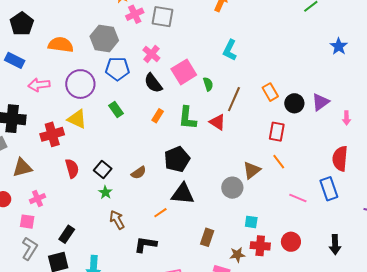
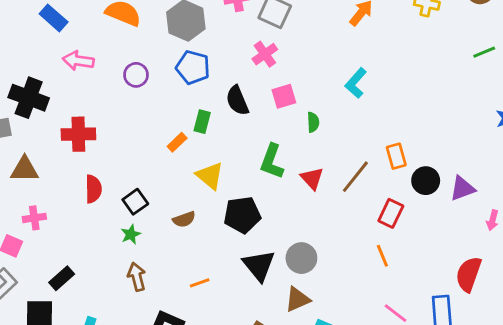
pink cross: (151, 54) -> (265, 54), moved
pink square: (184, 72) -> (284, 96), size x0.7
purple circle: (80, 84) -> (136, 75), size x0.6
brown line: (234, 99) -> (355, 177), moved
green rectangle: (116, 110) -> (202, 122), moved, turned 35
orange rectangle: (158, 116) -> (177, 142), moved
yellow triangle: (77, 119) -> (210, 176), moved
brown triangle: (252, 170) -> (297, 299), moved
gray circle: (232, 188) -> (301, 258), moved
black triangle: (183, 194) -> (259, 265), moved, turned 30

